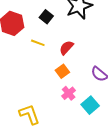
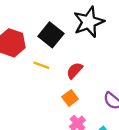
black square: (46, 17) -> (51, 35), size x1.5

